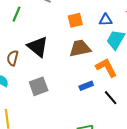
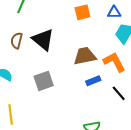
brown trapezoid: (80, 48) -> (85, 56), moved
brown semicircle: (13, 58) -> (17, 41), moved

